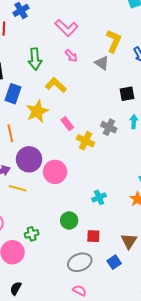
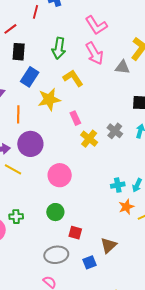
pink arrow: (71, 56) -> (94, 53), size x1.6
gray triangle: (102, 63) -> (123, 67), turned -42
pink circle: (55, 172) -> (60, 175), moved
cyan cross: (99, 197) -> (118, 185), moved

